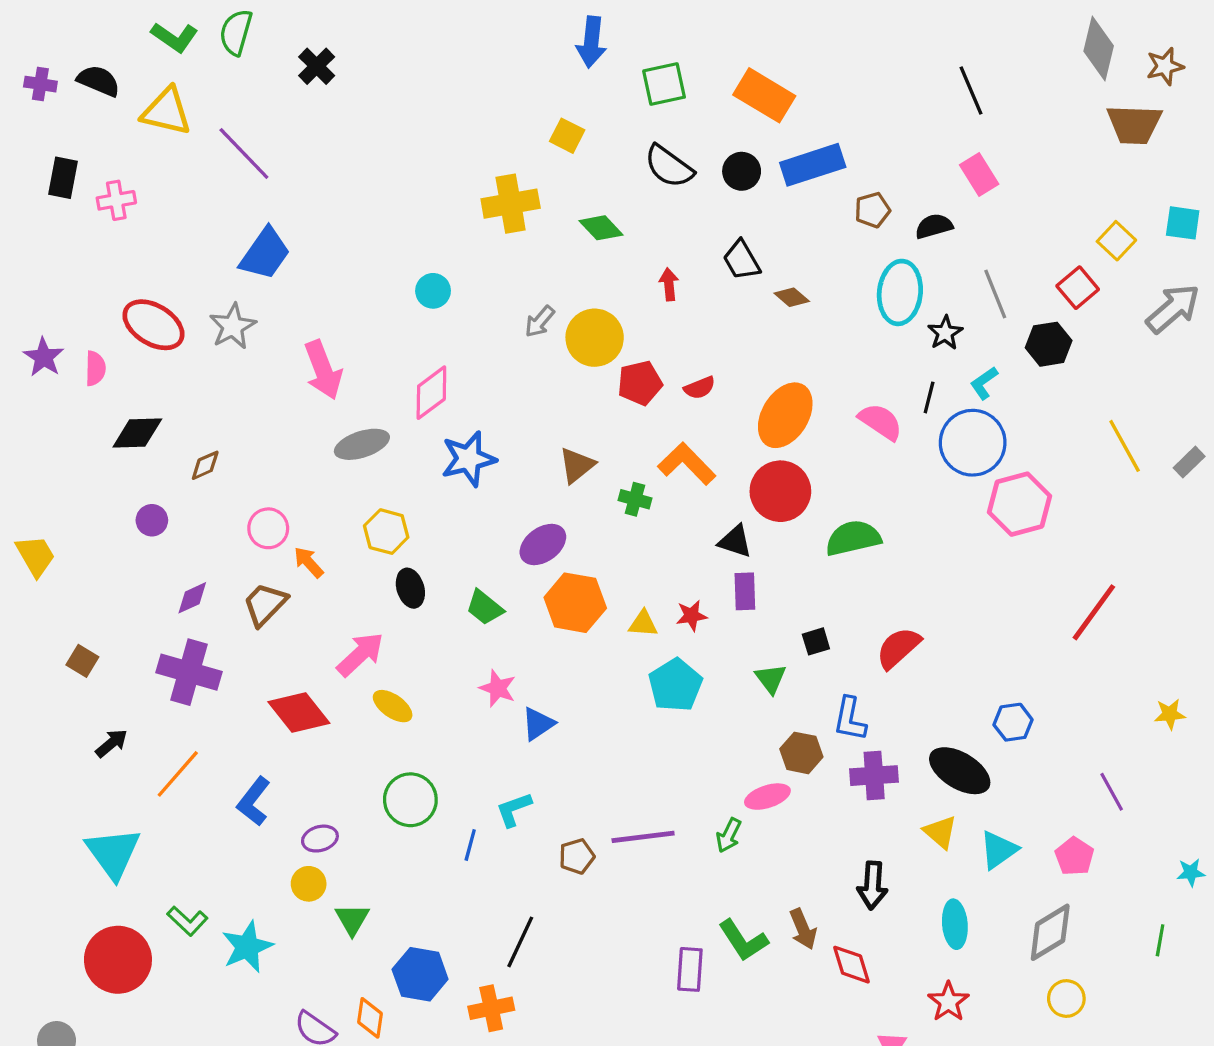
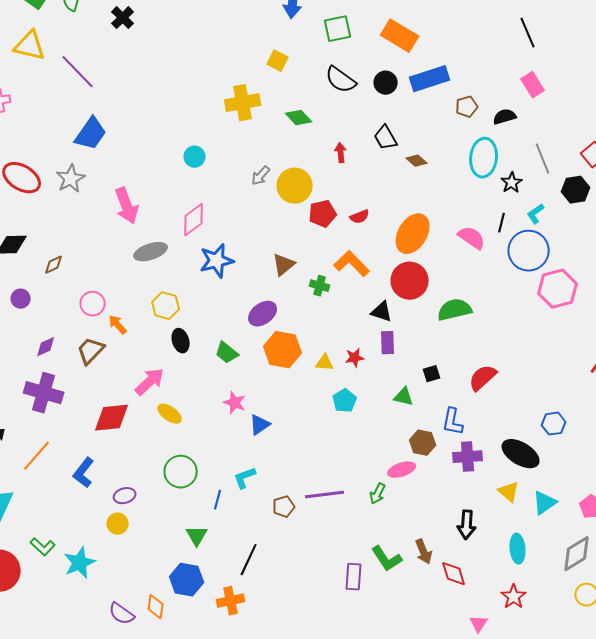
green triangle: (771, 679) -> (404, 397), turned -40
cyan pentagon: (675, 685) -> (345, 401), size x0.7
red diamond: (299, 713) -> (112, 418), turned -57
green triangle: (352, 919) -> (197, 536), moved

